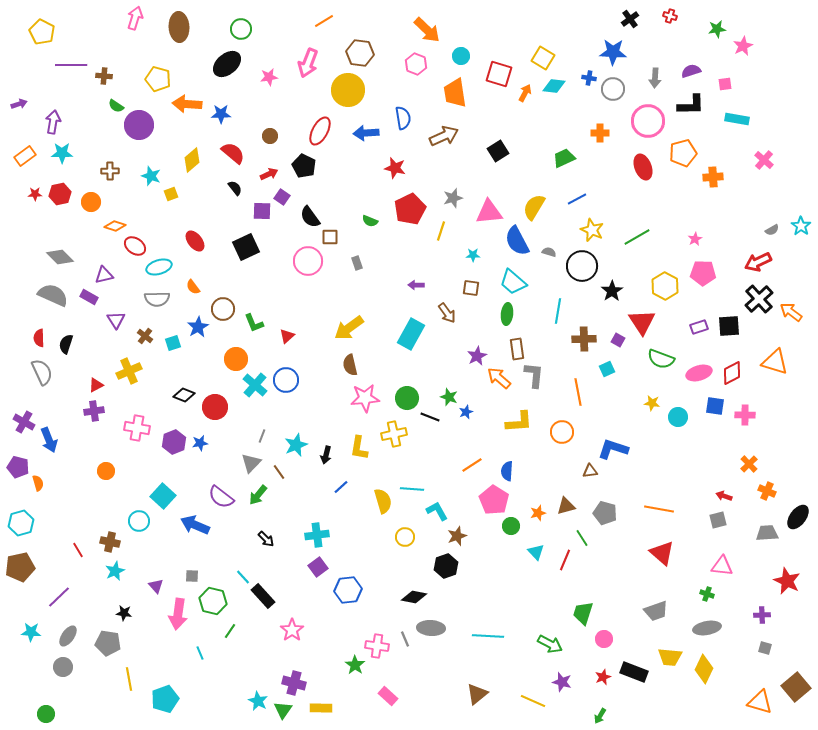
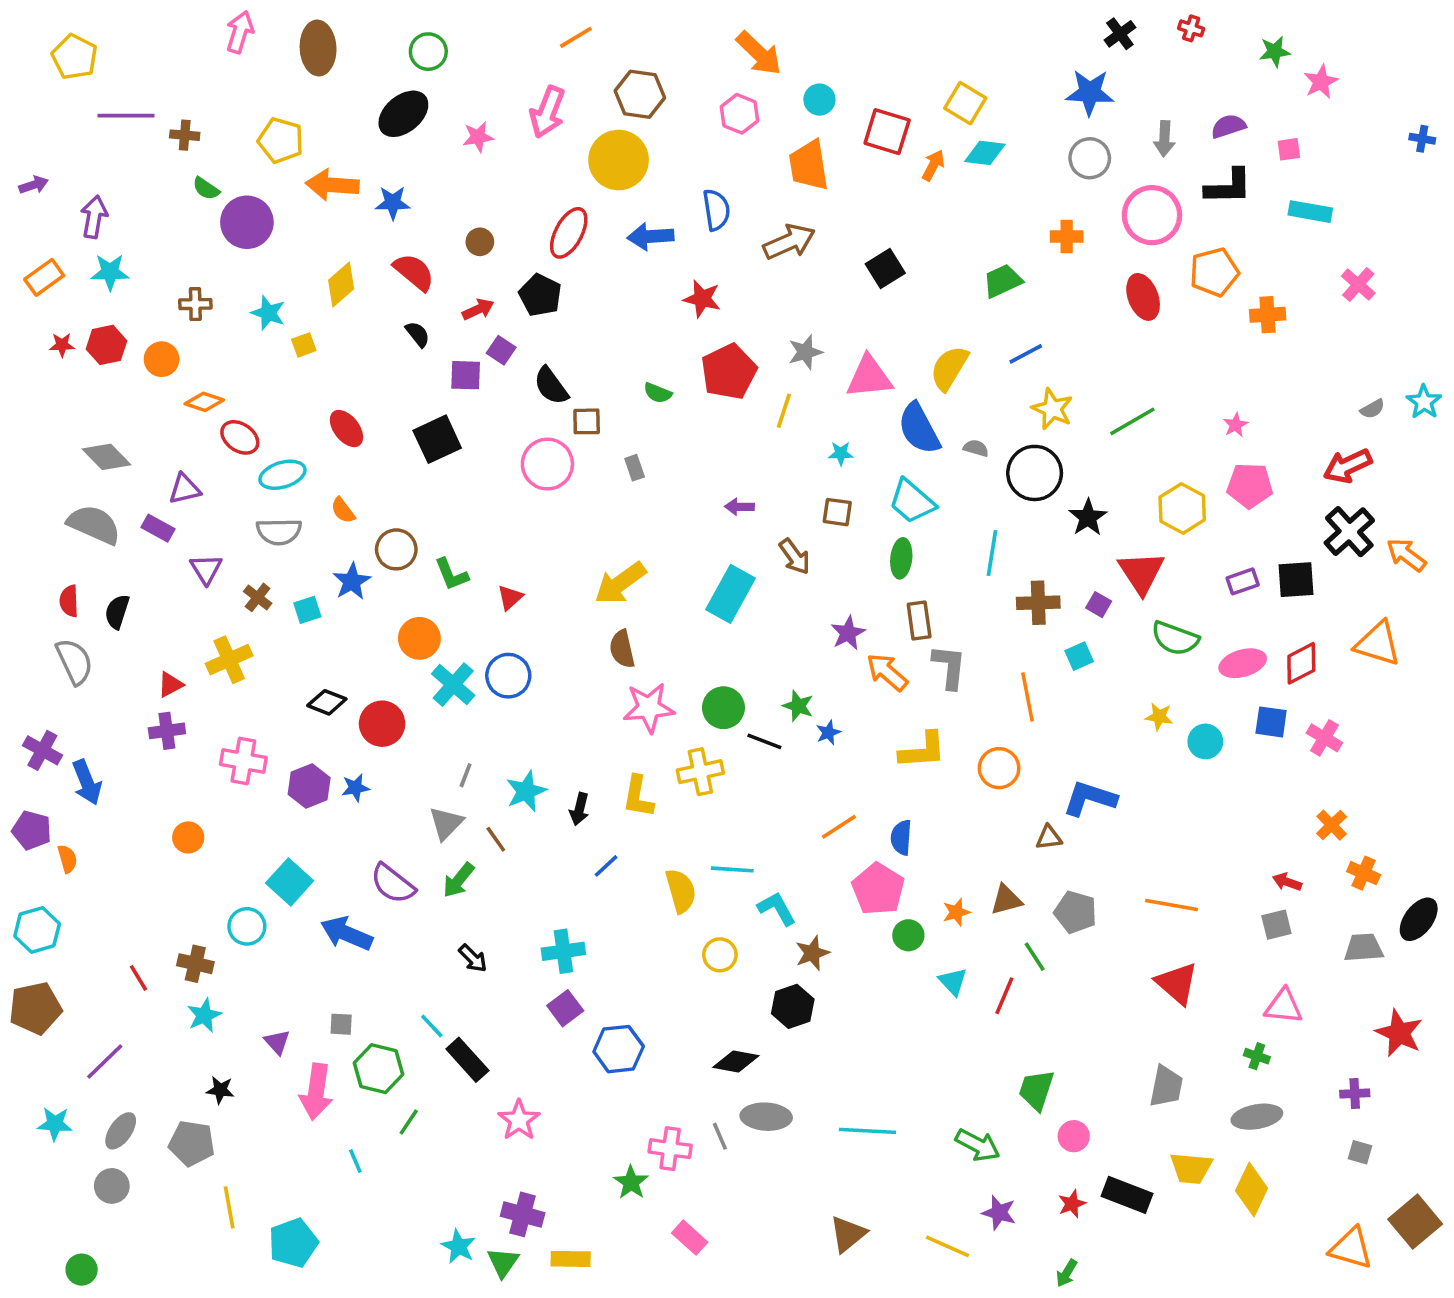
blue cross: (589, 78) -> (1422, 139), moved
pink cross: (745, 415) -> (1324, 738), turned 30
gray trapezoid: (656, 611) -> (1166, 1086), turned -60

